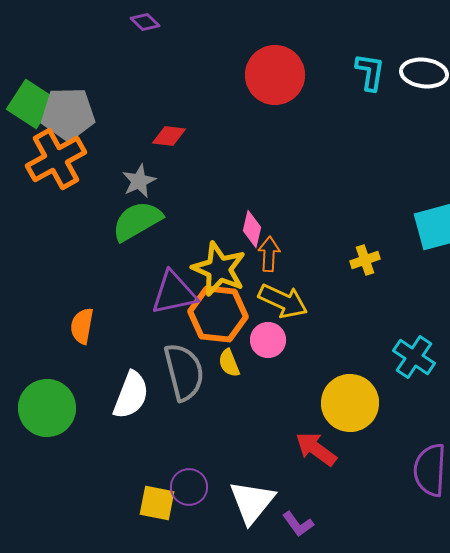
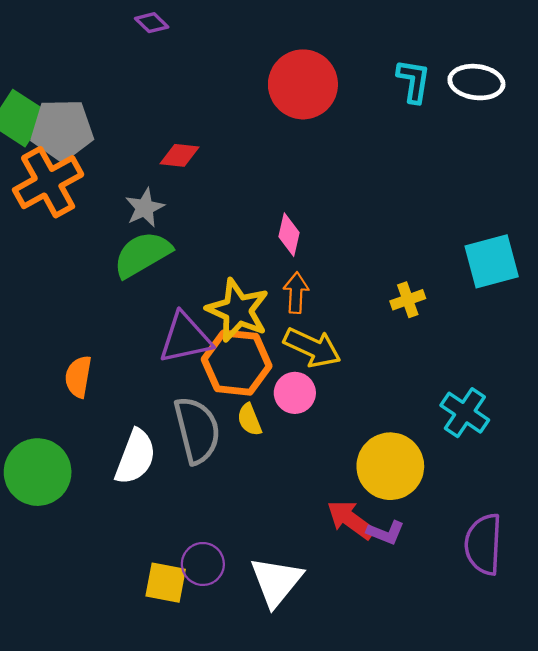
pink diamond: (252, 229) -> (289, 235), moved
purple L-shape: (298, 524) -> (386, 533), moved, turned -32

